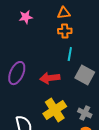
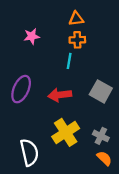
pink star: (26, 17) -> (32, 36), moved
cyan line: (70, 54) -> (69, 61), moved

